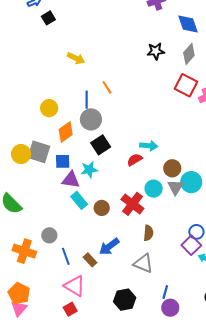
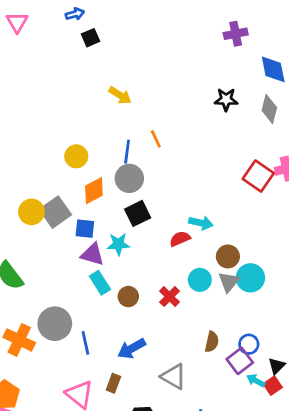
gray diamond: (189, 54) -> (269, 109), turned -35
red square: (186, 85) -> (258, 176), moved
gray square: (39, 152) -> (55, 212), turned 30
red cross: (132, 204) -> (169, 297), size x0.7
brown semicircle: (148, 233) -> (212, 342), moved
gray circle: (49, 235) -> (55, 324), size x1.6
blue line: (66, 256) -> (85, 343), moved
brown rectangle: (90, 260) -> (113, 383), moved, turned 56

